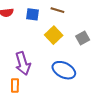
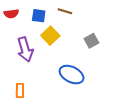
yellow square: (54, 35) -> (50, 36), moved
purple arrow: (23, 63) -> (25, 49), moved

